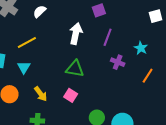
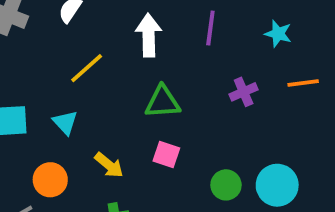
yellow line: (27, 43) -> (87, 68), moved
purple cross: (118, 62) -> (244, 92), moved, turned -32
orange line: (148, 76) -> (303, 83), turned 63

